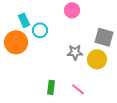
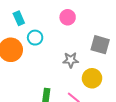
cyan rectangle: (24, 20) -> (19, 18), moved
yellow circle: (97, 59) -> (92, 78), moved

